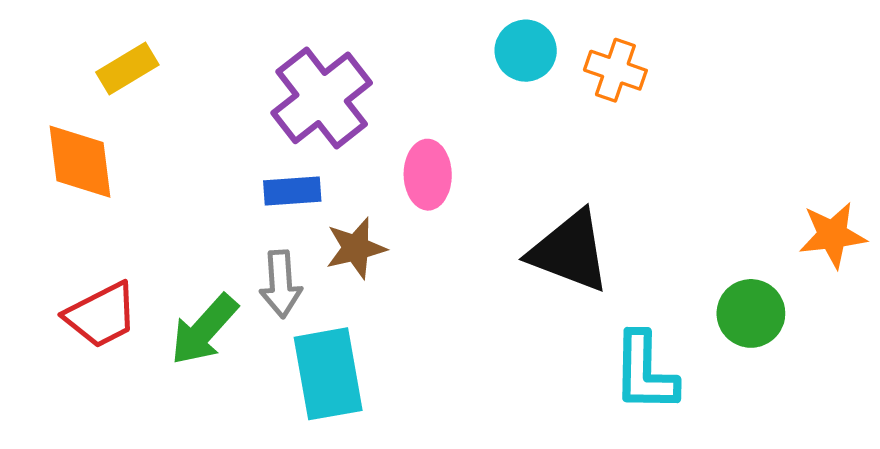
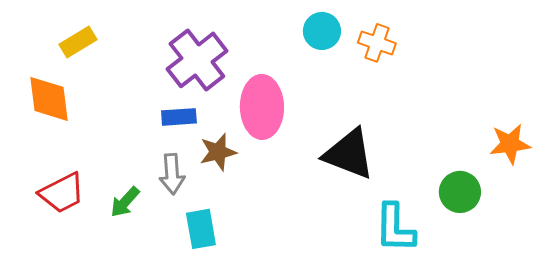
pink ellipse: (428, 175) -> (262, 107), size x1.5
green arrow: (204, 330) -> (125, 202), size x0.7
cyan rectangle: (328, 374) -> (201, 229), size x0.7

